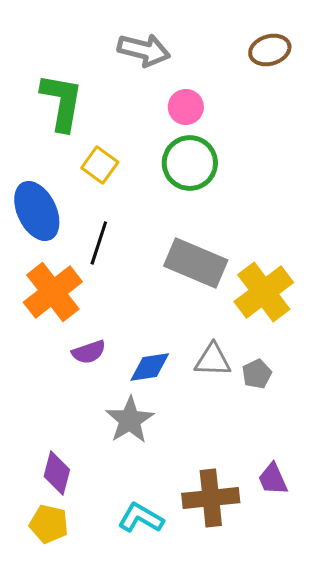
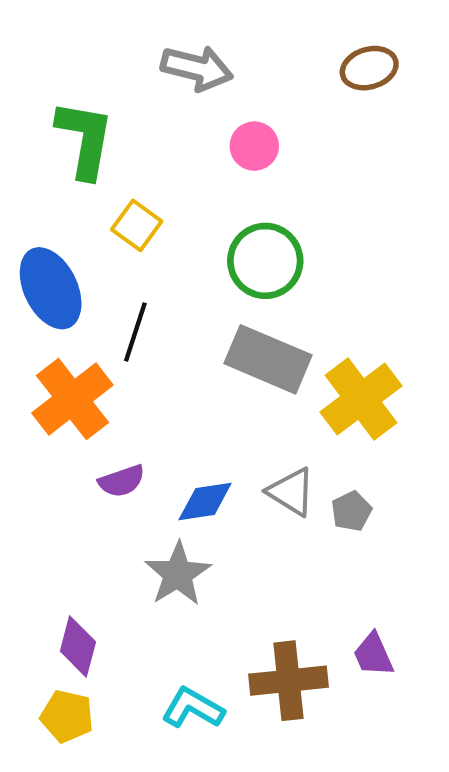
green circle: (190, 163) -> (265, 261), moved
gray triangle: (213, 360) -> (291, 492), turned 30

